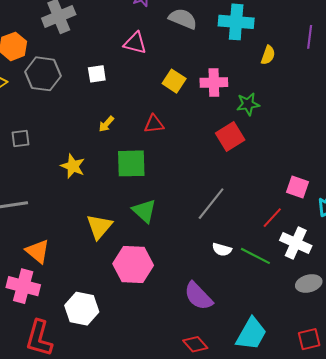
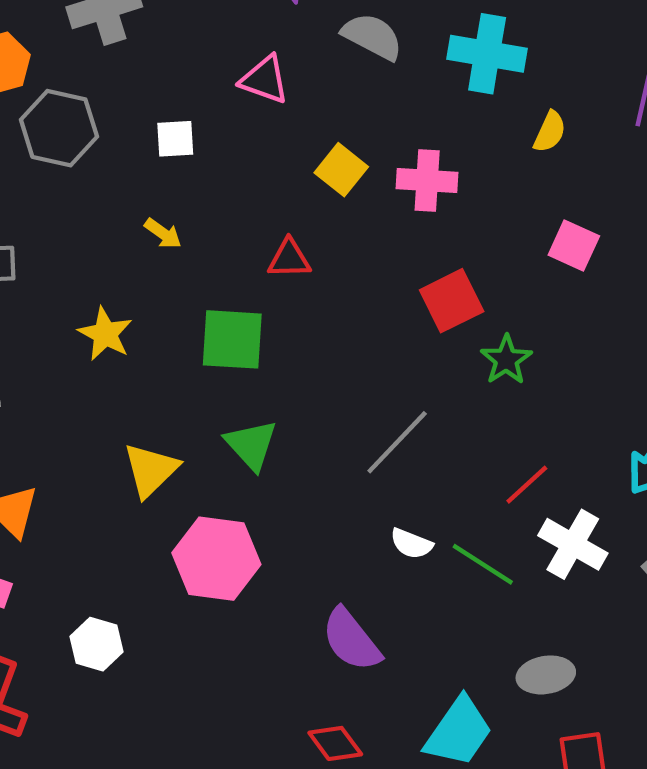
green star: (248, 104) -> (506, 360), moved, turned -30
yellow arrow: (106, 124) -> (163, 234), moved, turned -102
pink square: (297, 187) -> (574, 246), moved
gray ellipse: (309, 283) -> (546, 675), moved
white hexagon: (82, 309) -> (96, 644), size x0.7

